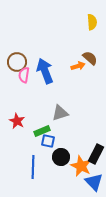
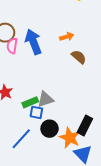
brown semicircle: (90, 58) -> (79, 57), moved
gray triangle: (60, 113) -> (45, 99), moved
blue line: (33, 167) -> (21, 139), turned 40

